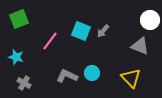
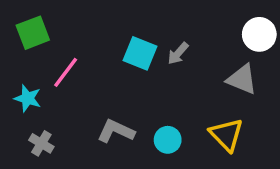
pink line: (50, 41) -> (66, 72), moved
cyan circle: (92, 73) -> (168, 140), moved

